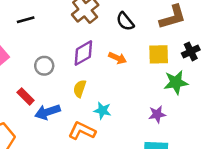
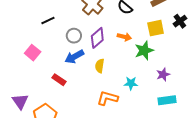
gray circle: (44, 66) -> (74, 36), moved
green star: (176, 82) -> (144, 51), moved
cyan star: (102, 111) -> (131, 83), moved
blue arrow: (47, 112) -> (74, 57), moved

